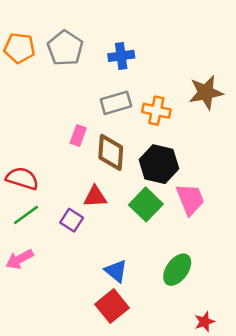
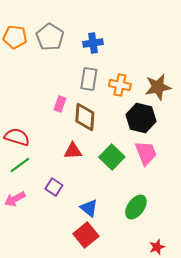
brown star: (206, 92) -> (158, 87), moved
gray rectangle: (116, 103) -> (89, 79), turned -65
black hexagon: (159, 164) -> (141, 118), moved
purple square: (72, 220) -> (54, 187), moved

